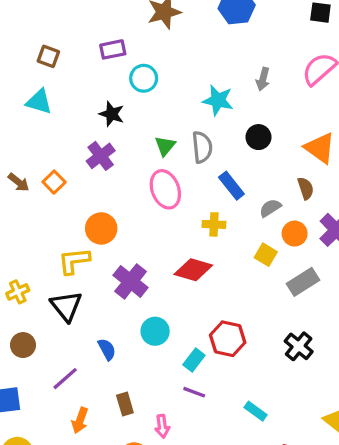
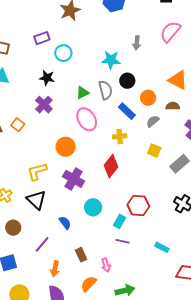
black circle: (258, 137) -> (127, 81), moved
green triangle: (165, 146) -> (83, 93), turned 32
brown semicircle: (306, 188) -> (173, 106), turned -64
orange circle: (101, 228) -> (66, 147), moved
orange circle: (295, 234) -> (148, 98), moved
red diamond: (193, 270) -> (111, 166), turned -60

